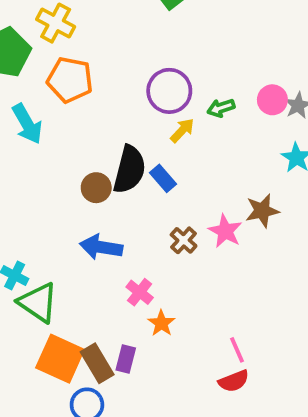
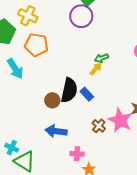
purple circle: (169, 91) -> (81, 16), moved
green arrow: (221, 108) -> (102, 58), moved
pink star: (225, 231) -> (120, 120), size x1.4
pink cross: (140, 292) -> (77, 154), turned -32

